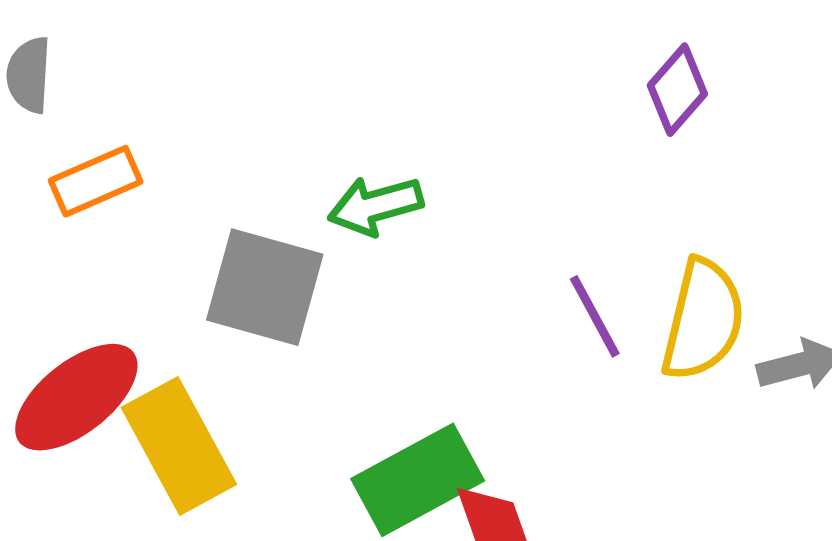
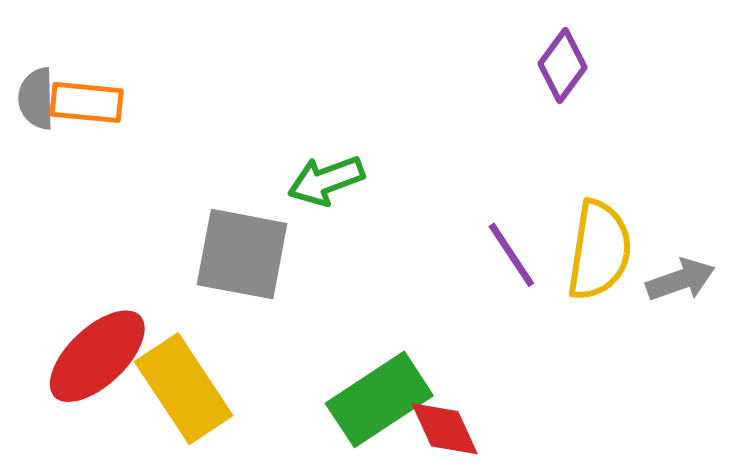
orange rectangle: (96, 181) -> (87, 102), moved, turned 34

